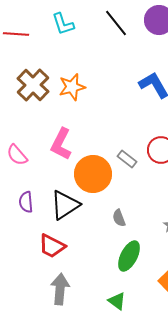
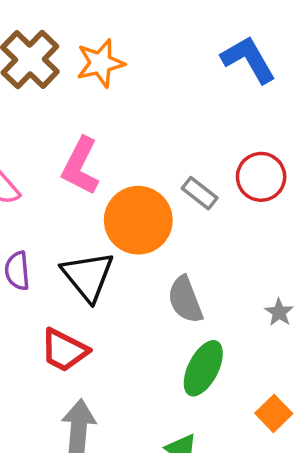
black triangle: (65, 205) -> (88, 276), turned -36
gray semicircle: (119, 218) -> (185, 300), size x1.5

